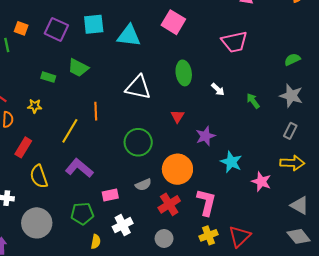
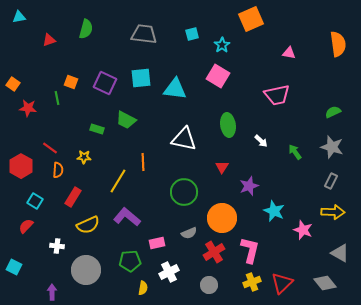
yellow semicircle: (39, 176) -> (88, 225), turned -95
gray diamond: (299, 236) -> (325, 283), moved

